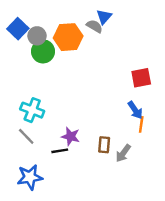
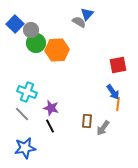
orange hexagon: (68, 37) -> (57, 50), moved
purple star: (71, 136) -> (51, 108), moved
black line: (60, 151) -> (50, 126), turned 72

